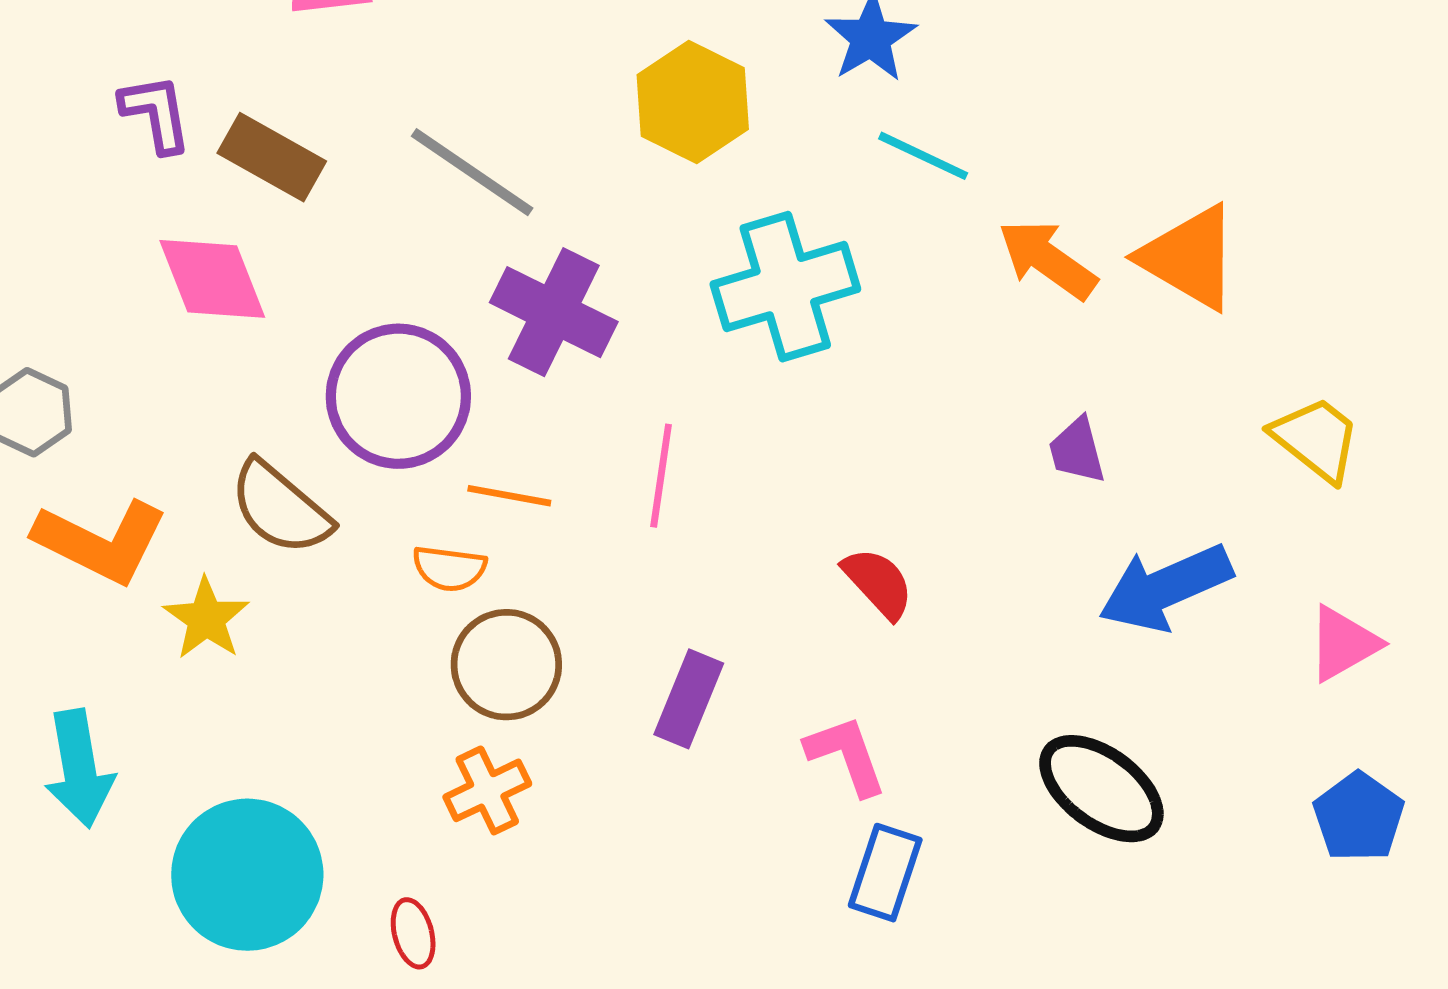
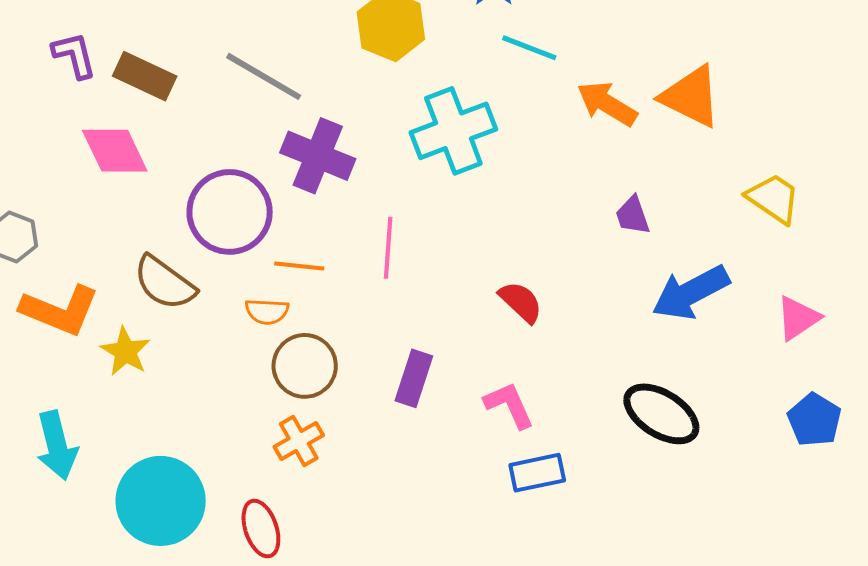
blue rectangle: (885, 873) -> (537, 473), turned 64
red ellipse: (413, 933) -> (261, 529), size x1.4

